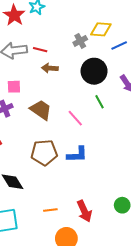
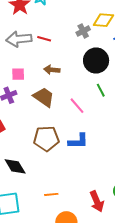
brown arrow: (50, 68) -> (52, 70), moved
red arrow: (84, 211) -> (97, 201), moved

